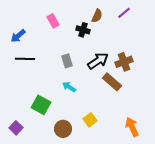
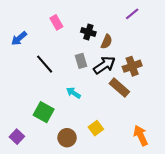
brown semicircle: (97, 16) -> (107, 42), moved
black line: (25, 59) -> (45, 64), moved, turned 48
gray rectangle: (67, 61) -> (81, 61), moved

